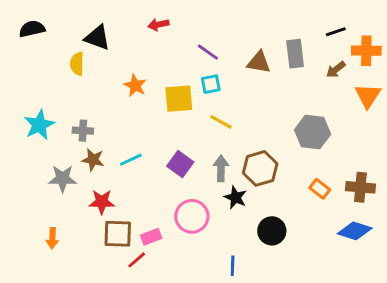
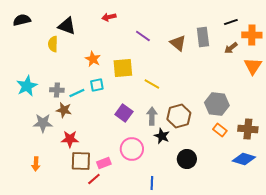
brown triangle: (259, 62) -> (178, 43), turned 30
cyan square: (211, 84) -> (97, 85), moved
gray hexagon: (313, 132) -> (217, 104), moved
cyan line: (131, 160) -> (77, 93), moved
blue line: (233, 266) -> (152, 183), moved

